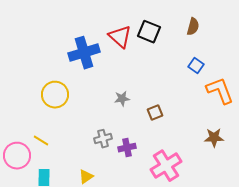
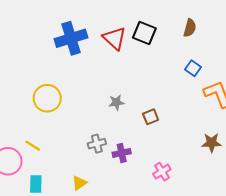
blue cross: (84, 53) -> (71, 38), moved
pink cross: (166, 166) -> (162, 172), size x0.6

